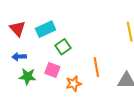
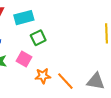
orange line: (96, 67) -> (65, 81), moved, turned -42

